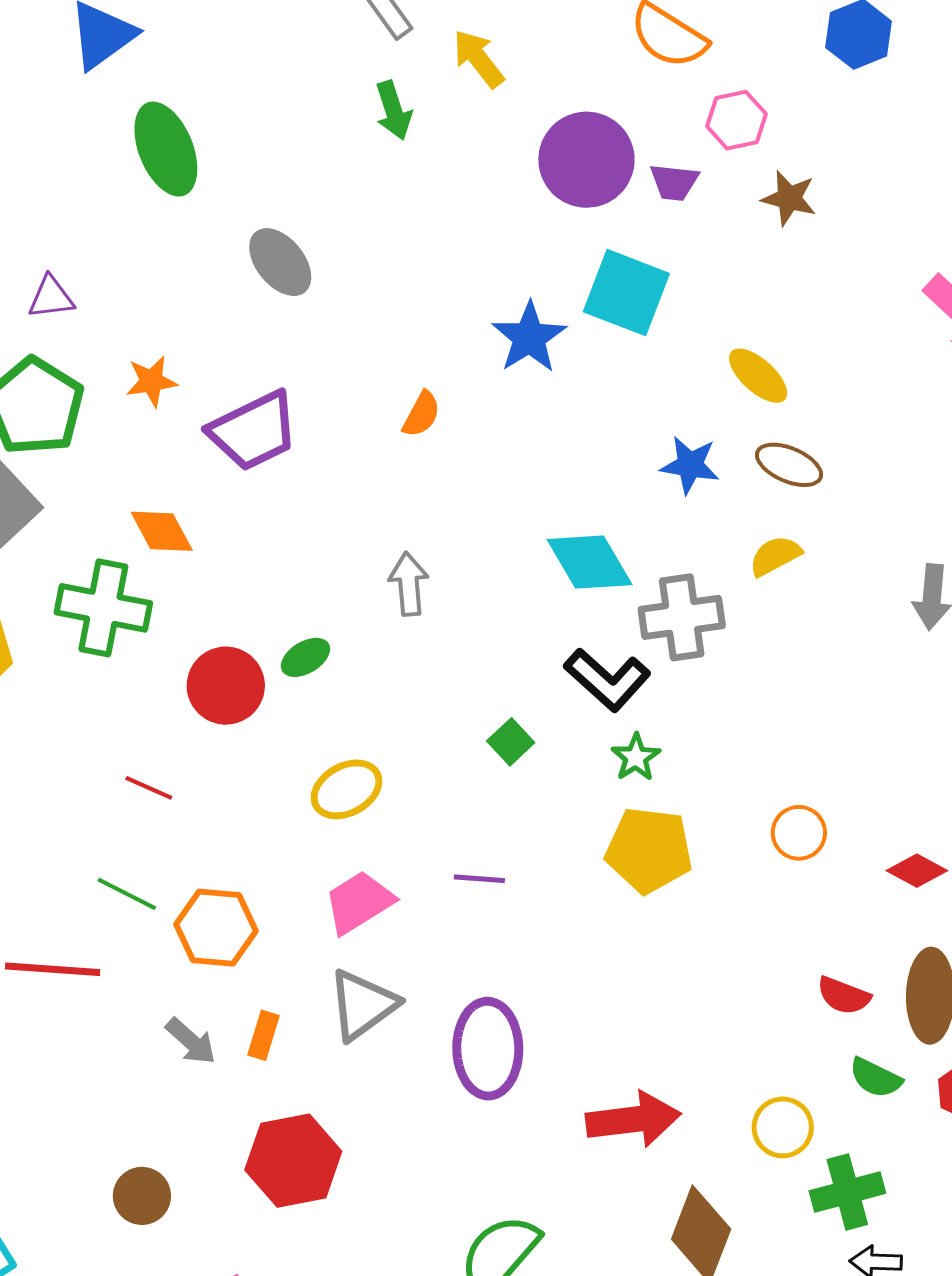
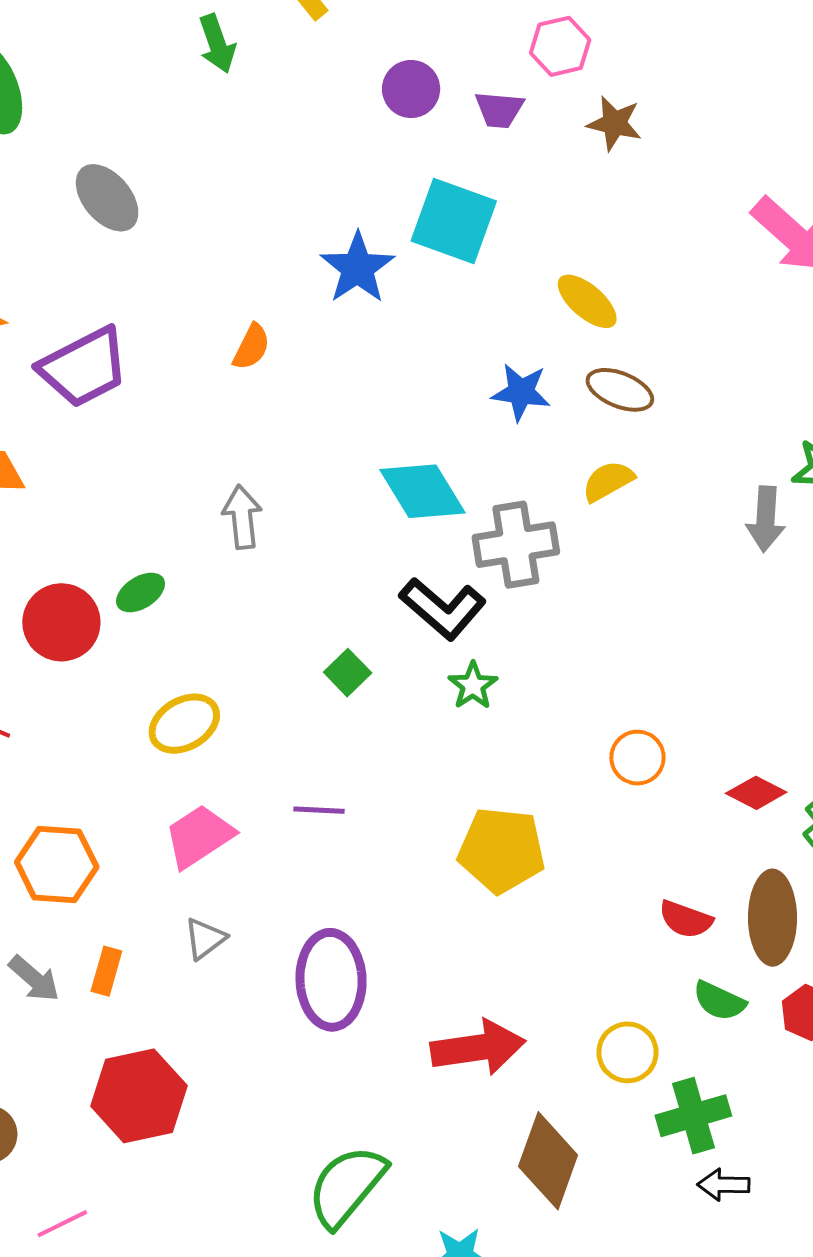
purple circle: (586, 160) -> (411, 89), size x0.6
yellow pentagon: (649, 850) -> (502, 850), moved
gray triangle: (363, 1005) -> (205, 939), size x0.6

